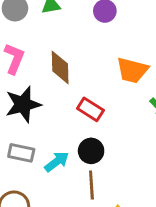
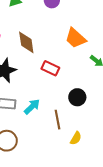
orange trapezoid: (132, 70) -> (75, 38), turned 35
black circle: (91, 151) -> (77, 97), moved

